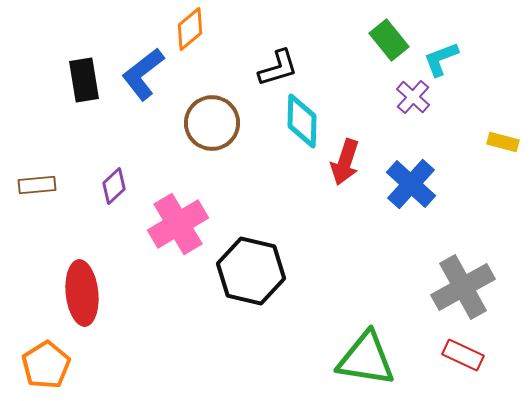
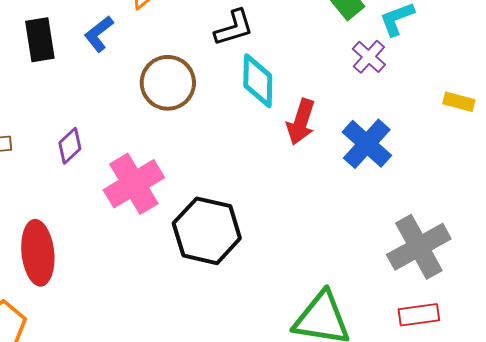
blue L-shape: (143, 74) -> (99, 34), size x0.7
red rectangle: (463, 355) -> (419, 315), turned -33

